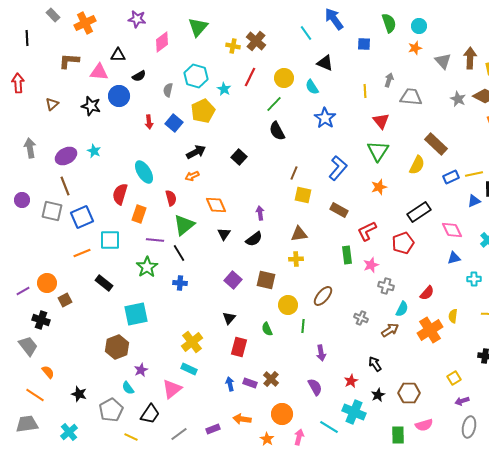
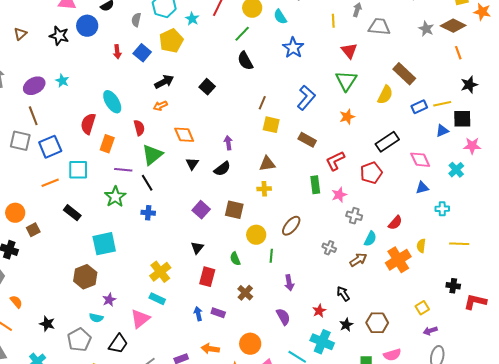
brown cross: (271, 379) -> (245, 293), moved
cyan semicircle: (128, 388) -> (96, 318), turned -40

